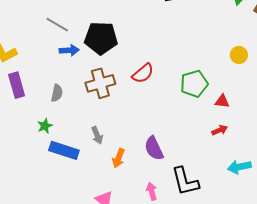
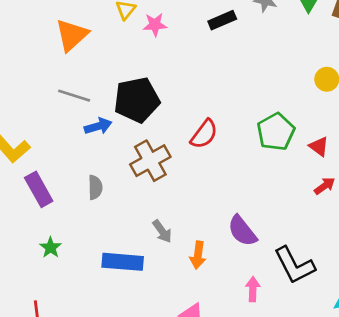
red triangle: (222, 101) -> (319, 146), turned 42
green star: (45, 126) -> (51, 248), moved
pink arrow: (152, 191) -> (253, 289), turned 30

